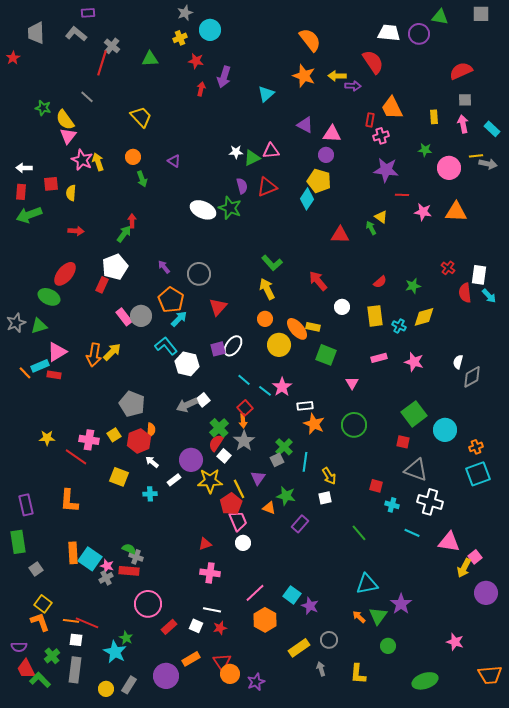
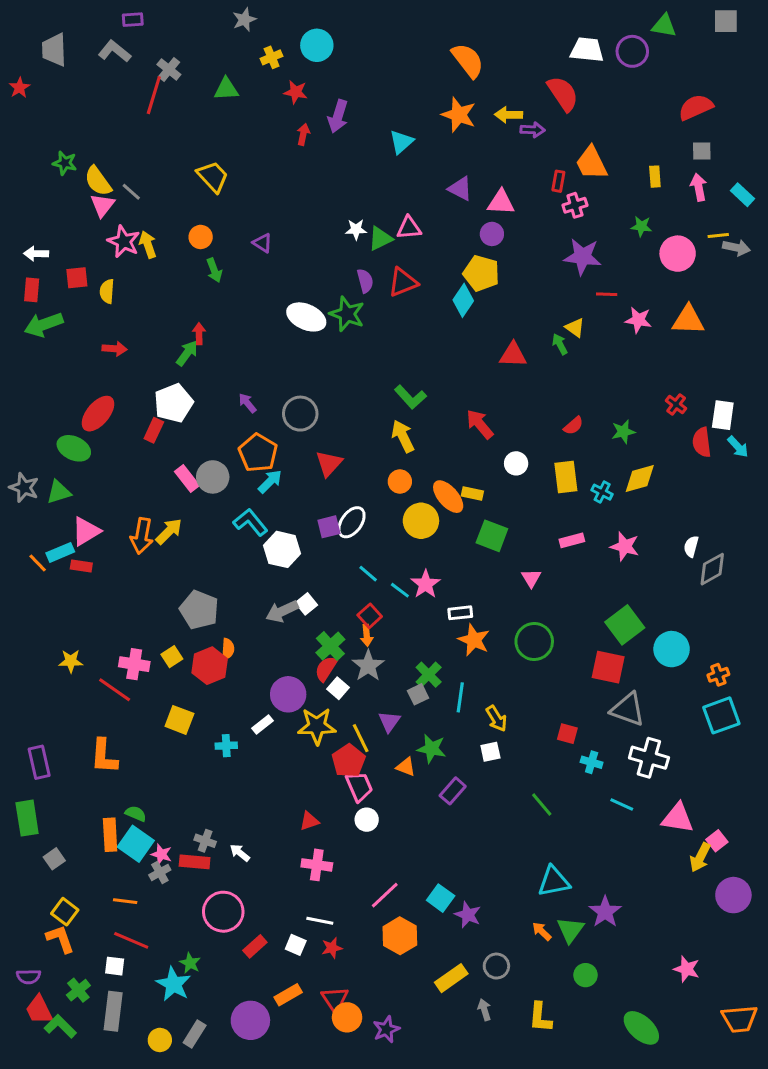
gray star: (185, 13) -> (244, 20), moved
gray line: (87, 97) -> (131, 192), moved
gray star: (16, 323) -> (24, 488), turned -30
red square: (403, 442) -> (608, 667), size x1.6
white arrow: (152, 462) -> (240, 853), moved
green semicircle: (129, 549) -> (136, 814), moved
orange line: (71, 621) -> (125, 901), moved
green ellipse: (425, 681) -> (641, 1028), turned 60

